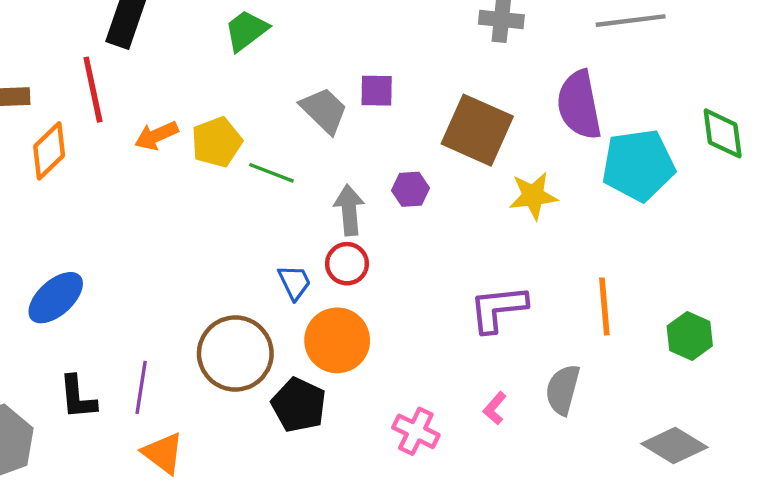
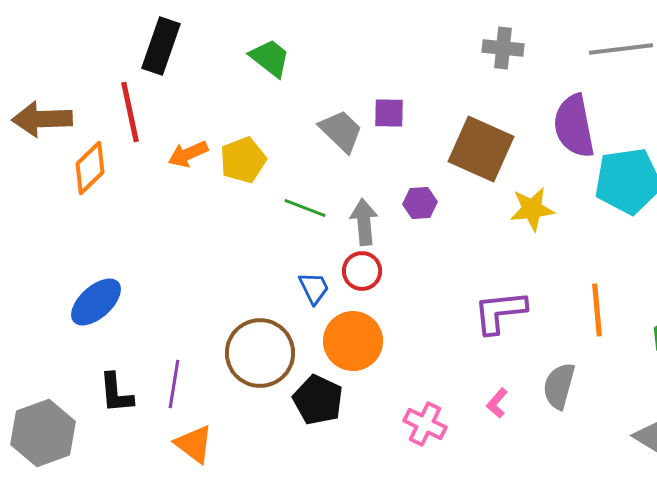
green trapezoid: (246, 30) -> (270, 58), turned 75
green line: (271, 173) -> (305, 208), moved

